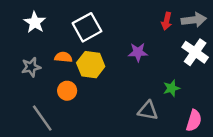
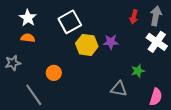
gray arrow: (194, 20) -> (156, 16), turned -72
orange semicircle: (63, 57) -> (28, 38), moved
yellow hexagon: (91, 65) -> (87, 45), moved
gray star: (31, 67) -> (13, 63), moved

